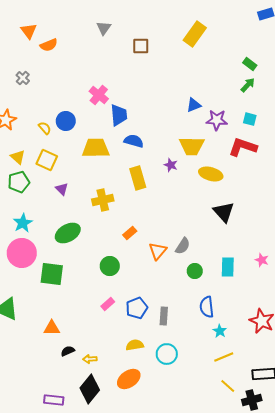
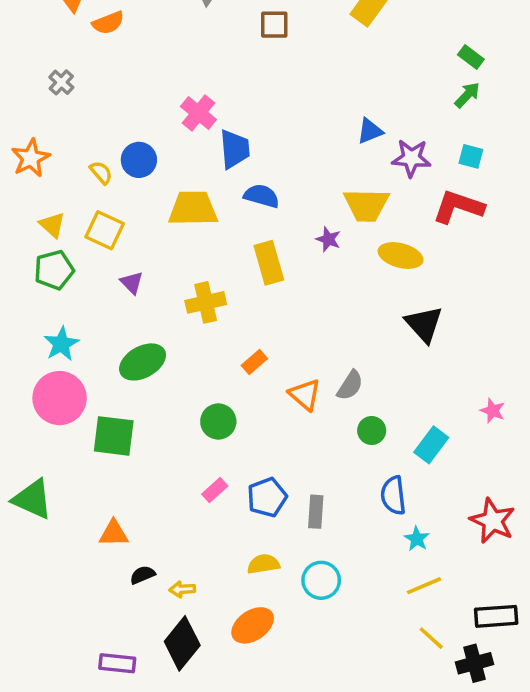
orange triangle: (158, 251) -> (305, 394), turned -30
cyan rectangle: (228, 267) -> (431, 445), moved, turned 36

